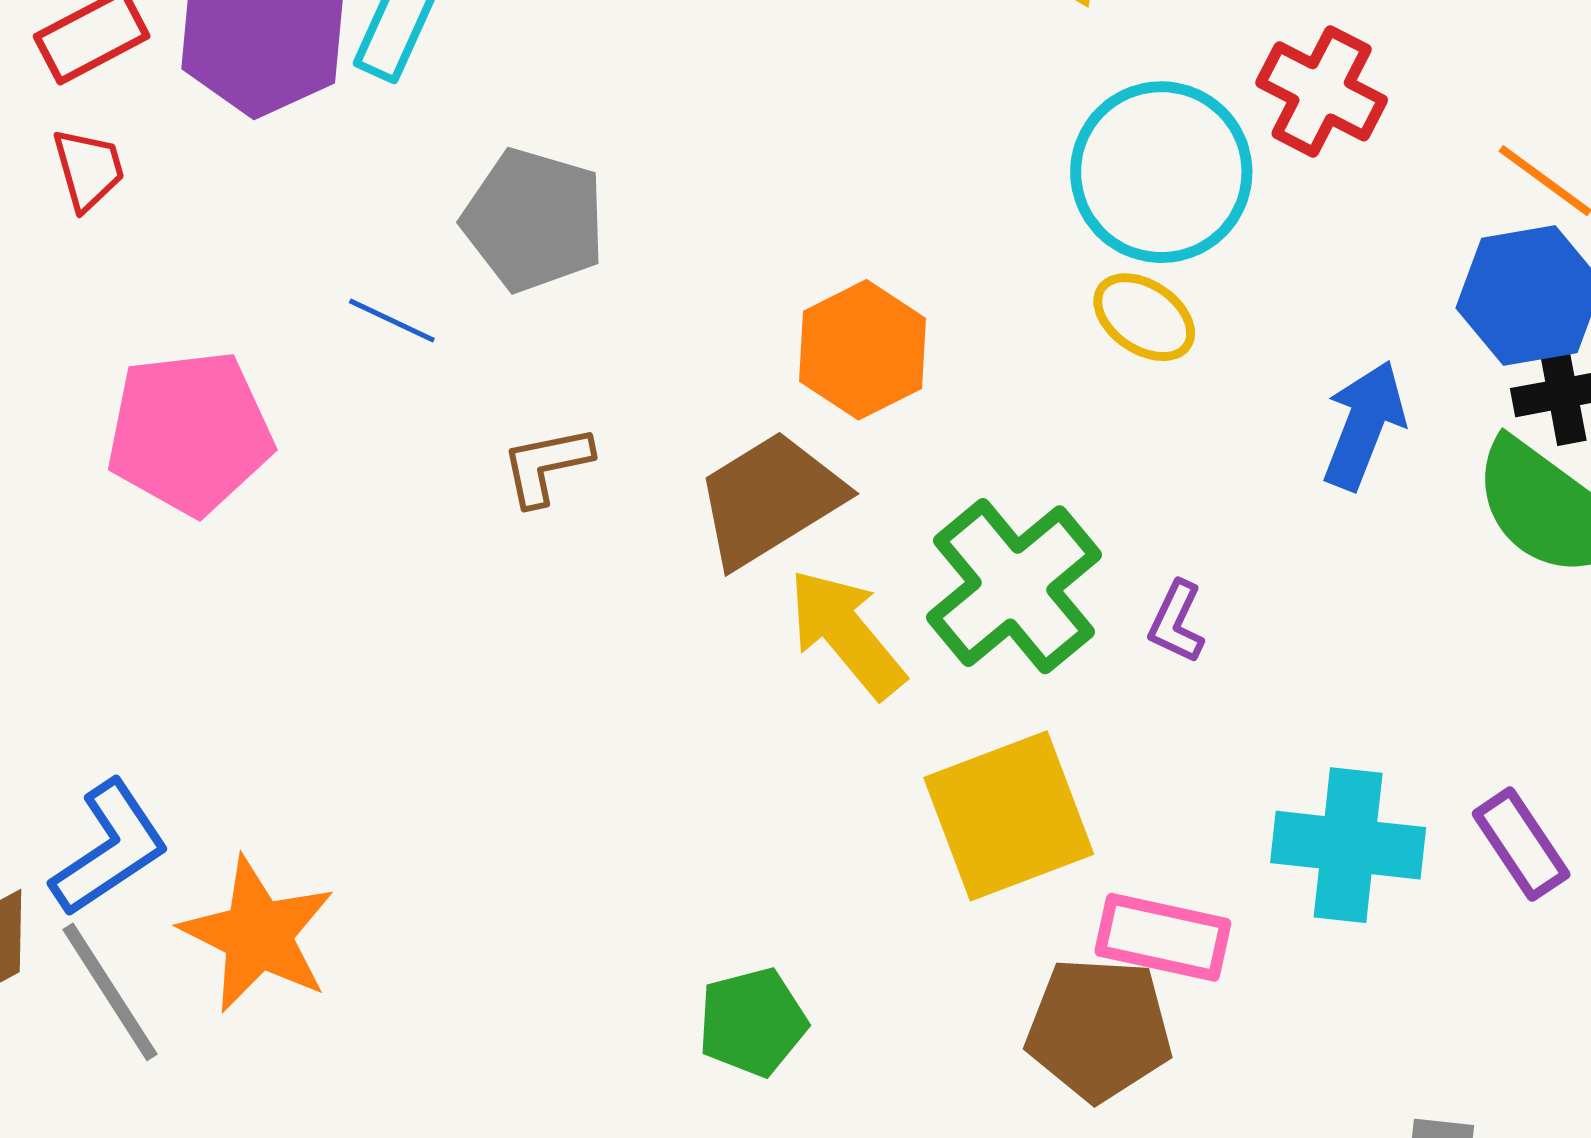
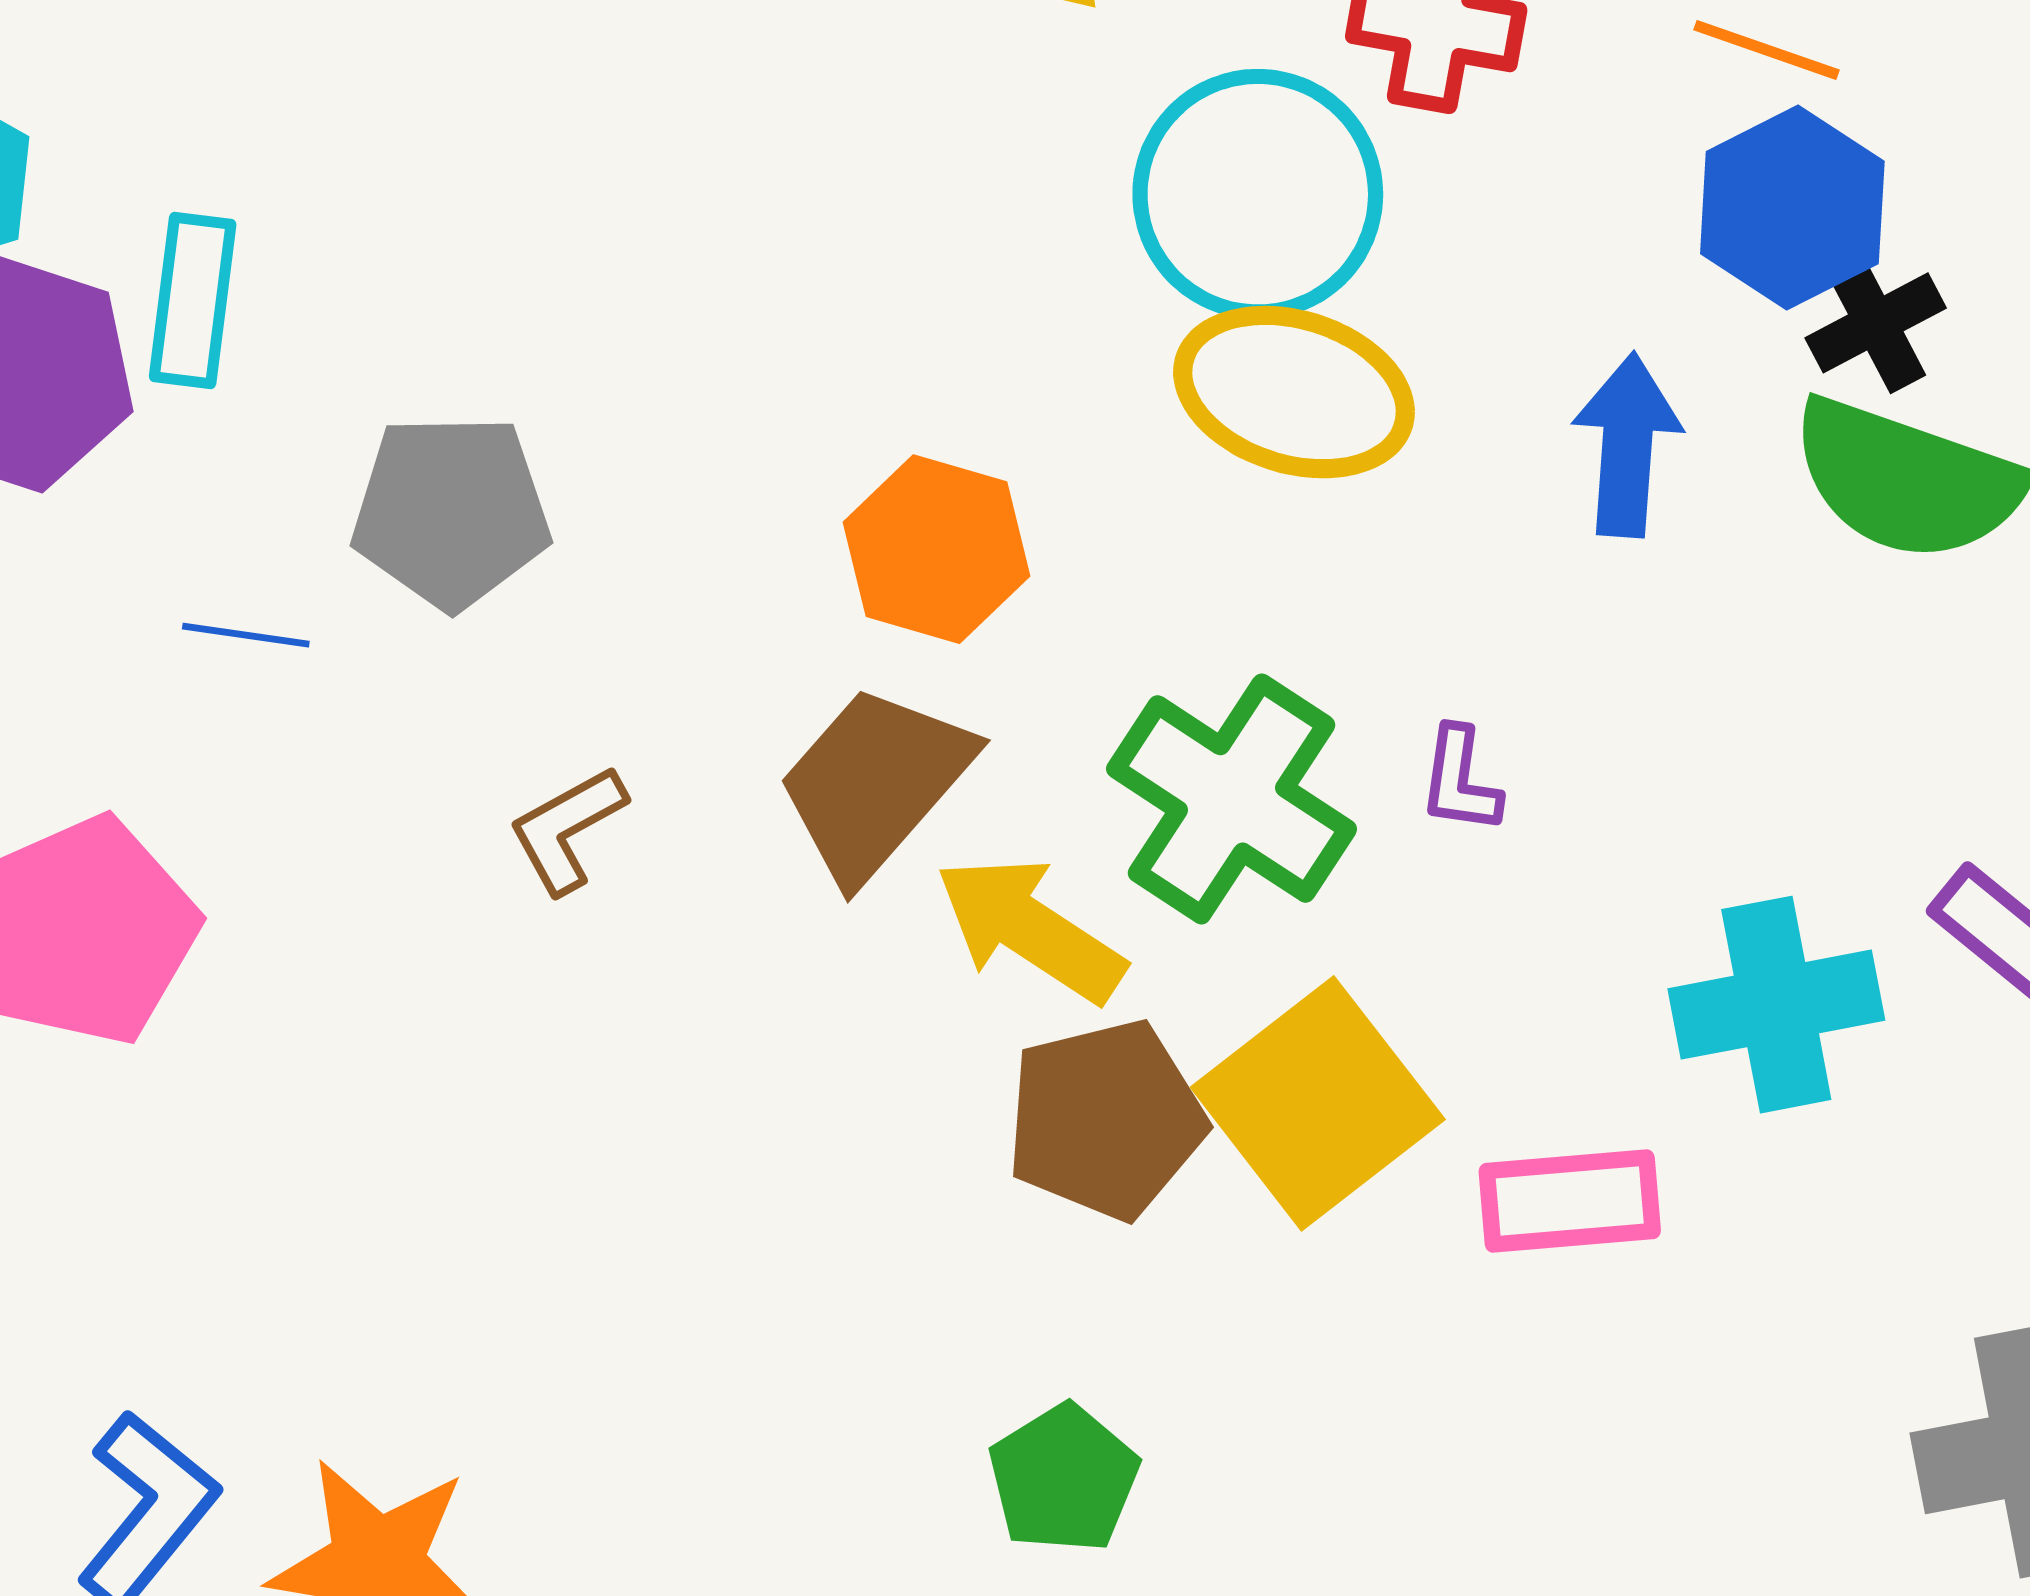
yellow ellipse: (1144, 317) -> (1294, 392), size x1.6
blue line: (392, 321) -> (246, 635), moved
brown pentagon: (1099, 1029) -> (1106, 1120), moved

